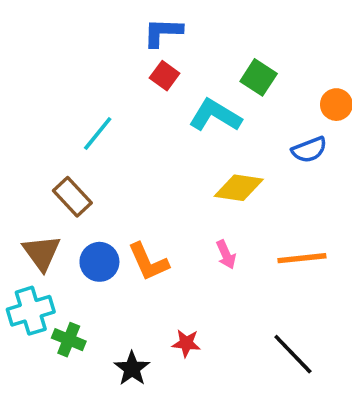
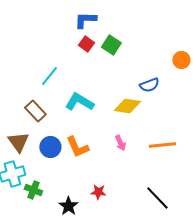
green square: (259, 77) -> (111, 45), moved
cyan L-shape: (215, 115) -> (79, 102), moved
blue semicircle: (309, 150) -> (149, 85), moved

